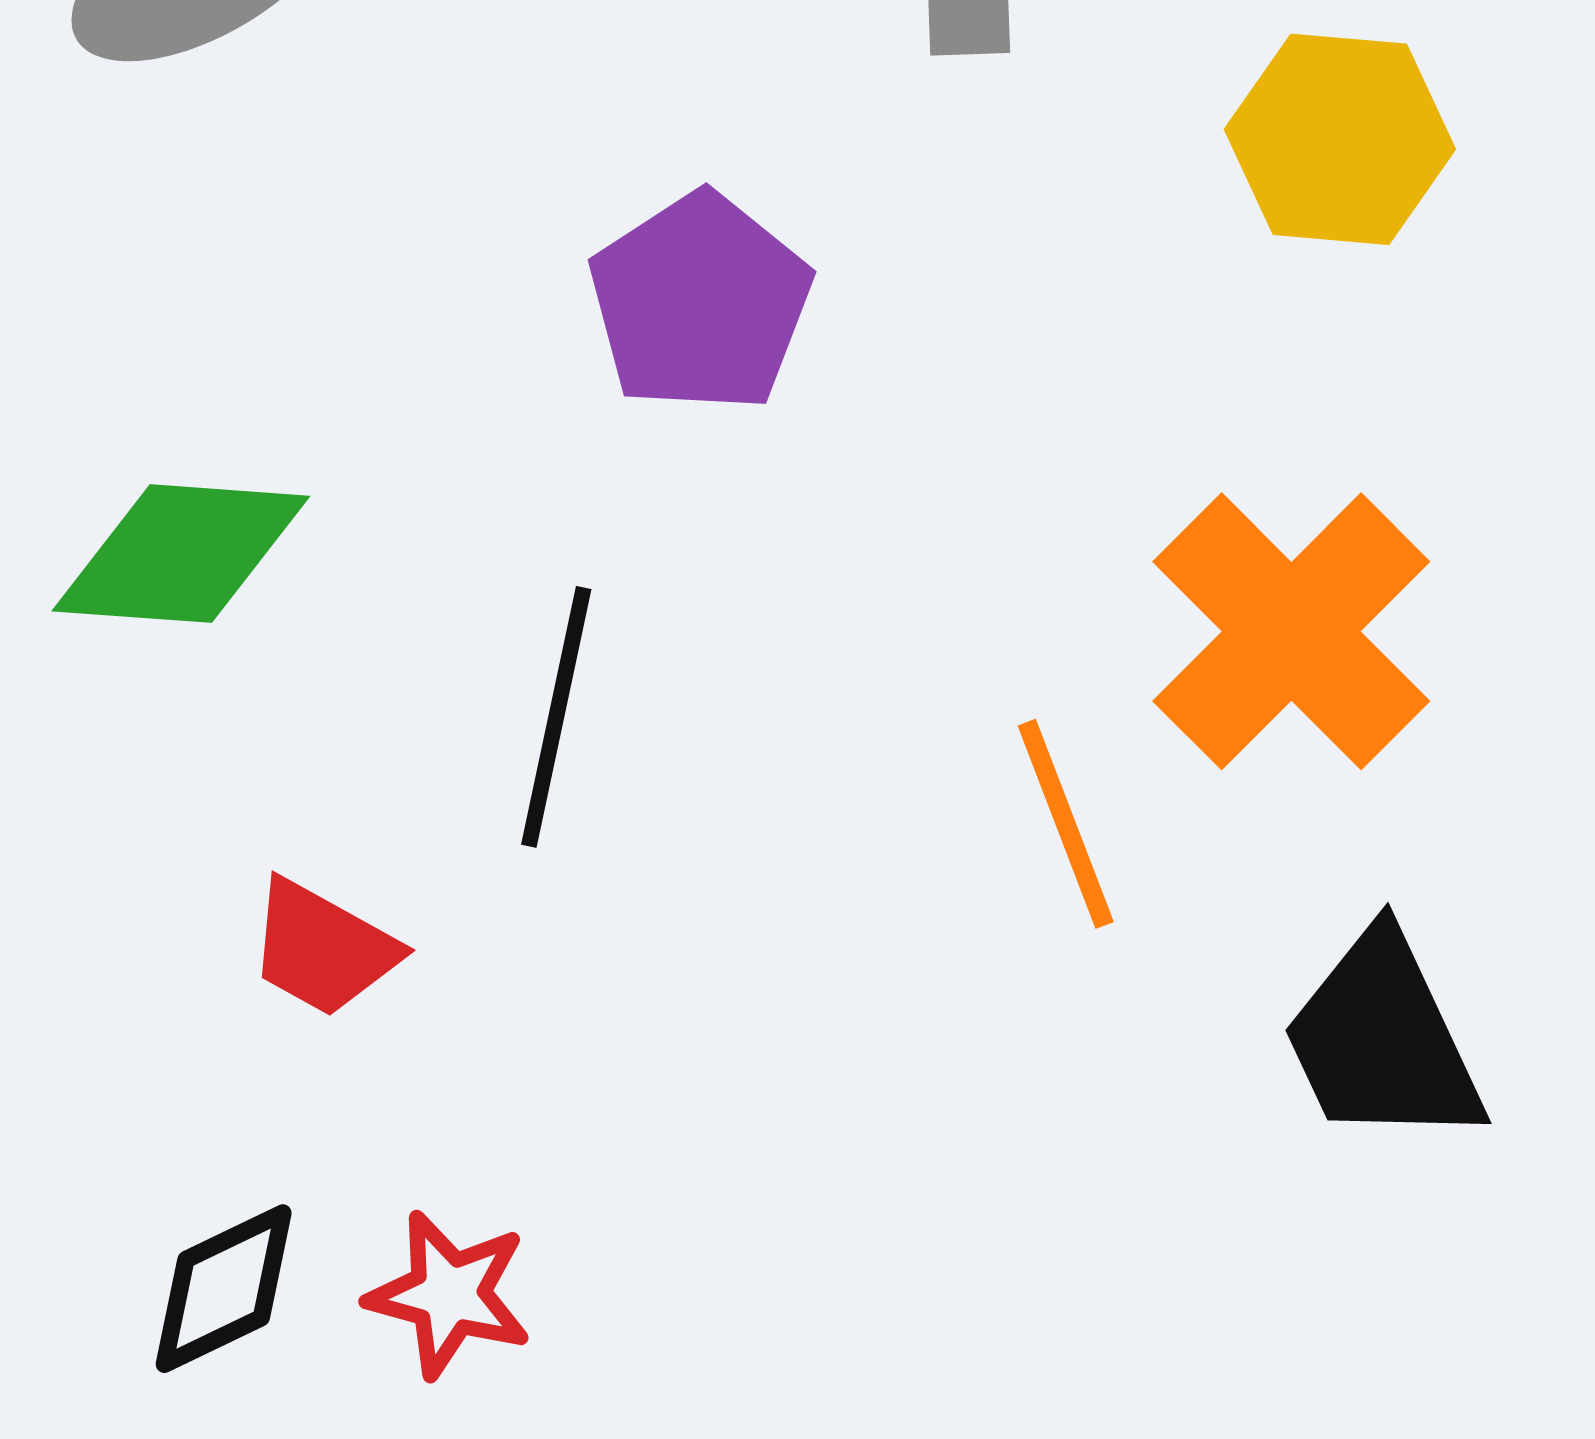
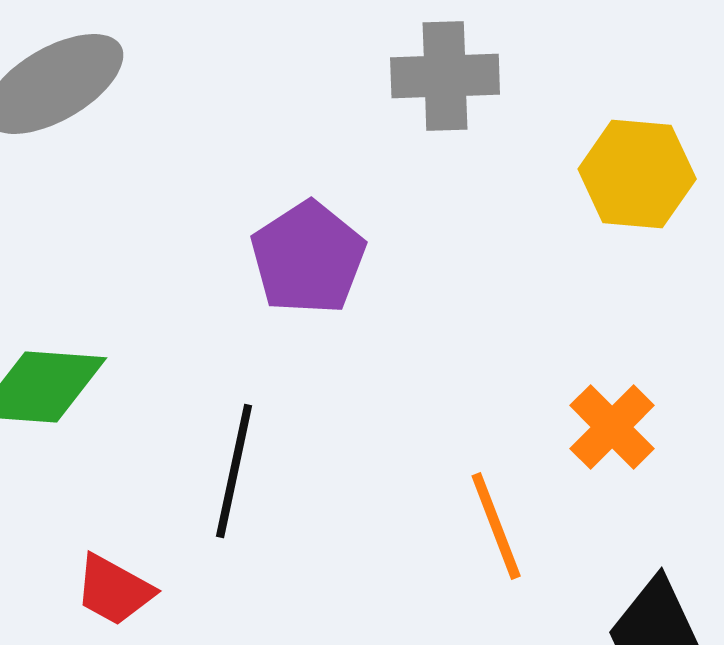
orange cross: (1291, 631) -> (612, 427), size x0.6

